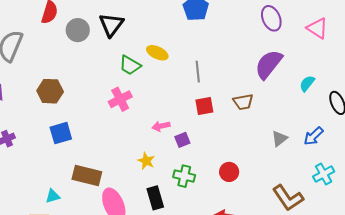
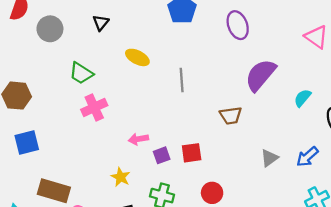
purple ellipse: (271, 18) -> (238, 25), moved
black triangle: (111, 25) -> (101, 23), moved, size x0.6
green trapezoid: (130, 65) -> (81, 73), moved
red square: (204, 106) -> (192, 153), moved

